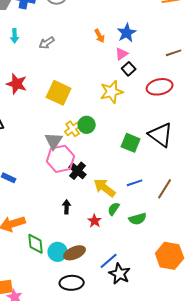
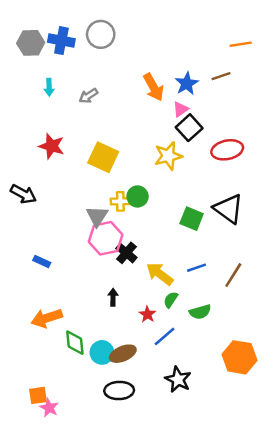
orange arrow: (100, 36) -> (153, 87), size x1.6
brown line: (174, 53) -> (221, 76), moved
black square: (129, 69) -> (189, 128), size x1.5
yellow cross: (73, 129) -> (120, 201), turned 35
blue line: (109, 261) -> (165, 336), moved

